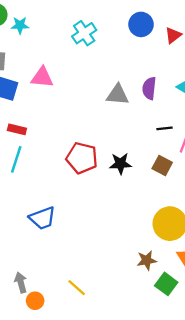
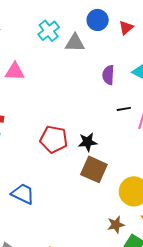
gray triangle: (118, 95) -> (75, 43), moved
brown square: (162, 166) -> (94, 169), moved, size x1.5
blue trapezoid: (42, 218) -> (23, 194), turned -130

